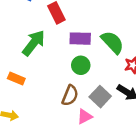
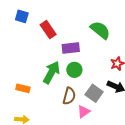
green semicircle: (112, 42) -> (100, 30), moved
green arrow: (34, 43) -> (51, 73), moved

